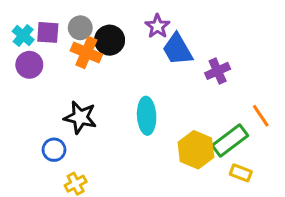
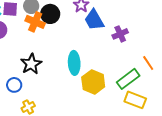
black star: (80, 117) -> (31, 64), turned 30
yellow hexagon: (196, 150) -> (93, 82), moved
yellow rectangle: (241, 173) -> (135, 100), size x1.5

